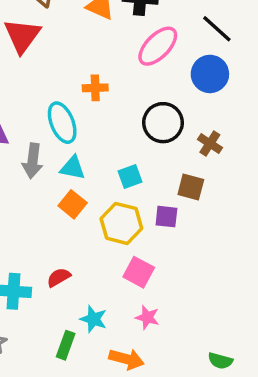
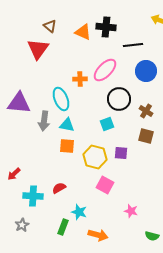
black line: (217, 29) -> (133, 45), moved, turned -48
pink ellipse: (158, 46) -> (105, 70), moved
cyan square: (130, 177) -> (107, 124), moved
brown square: (191, 187) -> (146, 136), moved
orange square: (73, 204) -> (67, 146), turned -35
pink star: (147, 317) -> (131, 211), moved

